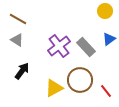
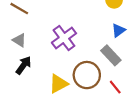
gray triangle: (17, 40) -> (19, 40), moved
gray rectangle: (86, 47) -> (111, 55), moved

